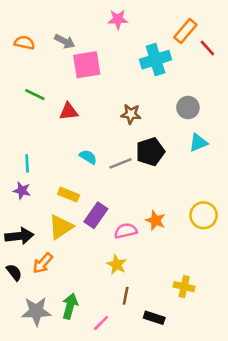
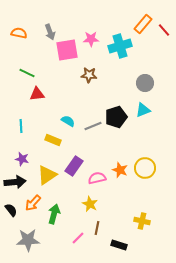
pink star: (118, 19) -> (91, 39), moved
gray arrow: (65, 41) -> (50, 32), turned 42
red line: (207, 48) -> (164, 30), moved
red triangle: (69, 111) -> (37, 94), moved
brown star: (131, 114) -> (89, 75), moved
cyan triangle: (198, 143) -> (143, 110), moved
purple star: (22, 191) -> (22, 159), moved
yellow rectangle: (69, 195) -> (53, 140), moved
yellow circle: (204, 215) -> (145, 168), moved
green arrow: (70, 306) -> (54, 214), moved
pink line: (101, 323) -> (78, 238), moved

